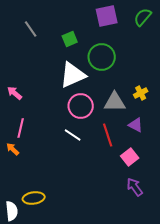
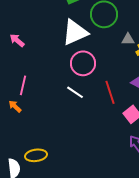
pink arrow: (15, 93) -> (17, 40), moved
gray triangle: (115, 102) -> (128, 39), moved, size x0.6

